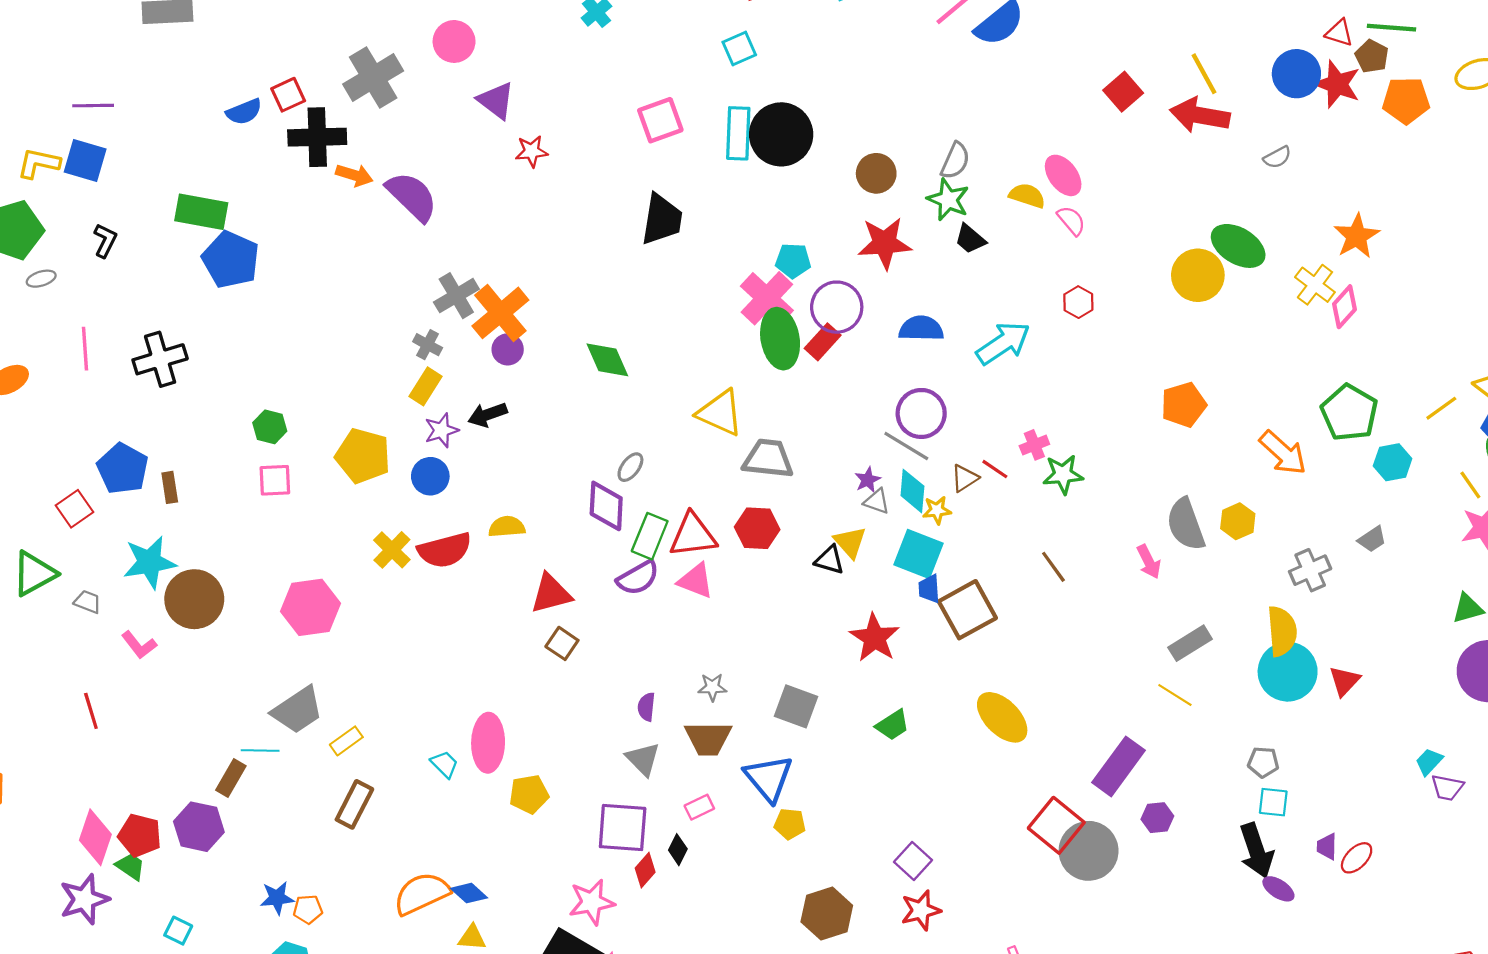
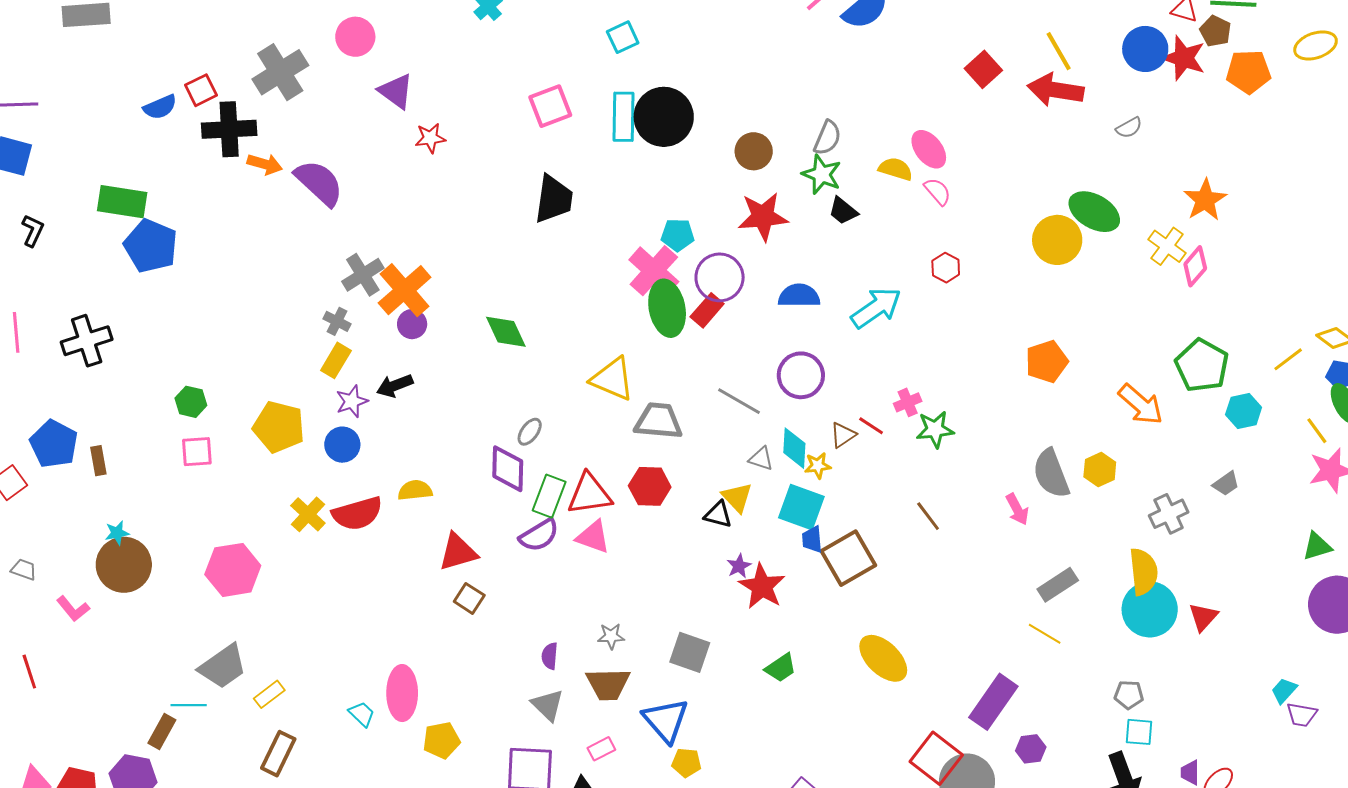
gray line: (906, 446) -> (739, 401), moved
purple star: (868, 480) -> (739, 566), moved
cyan star: (149, 562) -> (117, 533), moved, size x0.5

